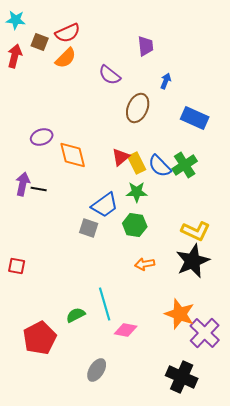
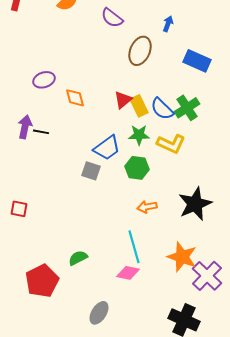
orange diamond: (73, 155) -> (75, 98), size x0.7
yellow L-shape: (196, 231) -> (171, 144), moved
cyan line: (105, 304) -> (134, 247), moved

